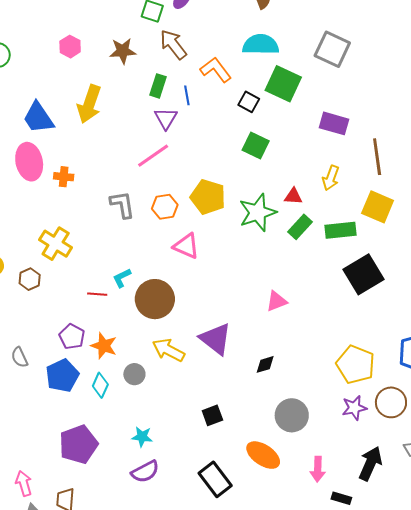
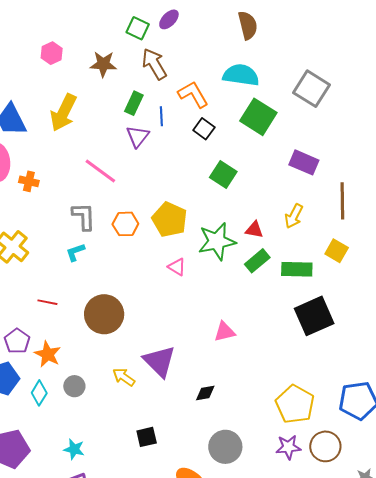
black square: (249, 102) -> (204, 129), moved
pink line: (153, 156) -> (100, 171), moved, turned 64
yellow square: (378, 207) -> (337, 251), size x0.7
pink triangle: (186, 246) -> (177, 267), moved, size x0.7
cyan L-shape: (122, 278) -> (75, 252), moved
yellow arrow: (168, 350) -> (124, 377), moved, size x0.7

